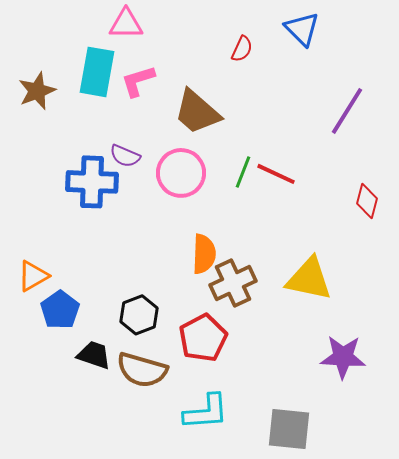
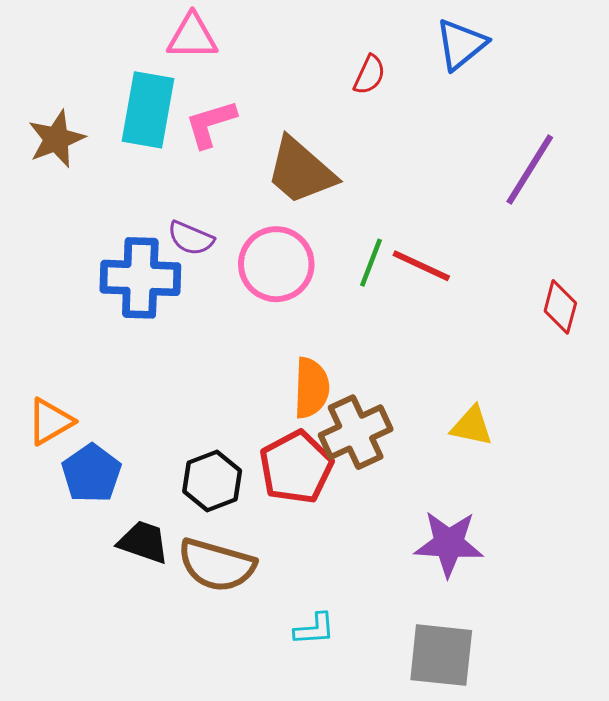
blue triangle: (302, 29) -> (461, 44), turned 36
yellow triangle: (309, 279) -> (472, 426), size x0.6
red pentagon: (203, 338) -> (296, 467), moved
purple star: (343, 357) -> (449, 544), moved
cyan L-shape: (206, 412) -> (314, 629), size x0.6

